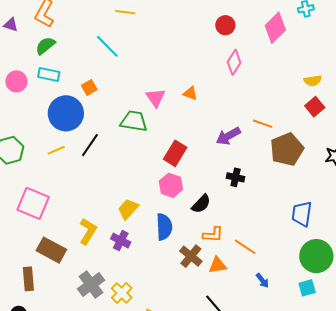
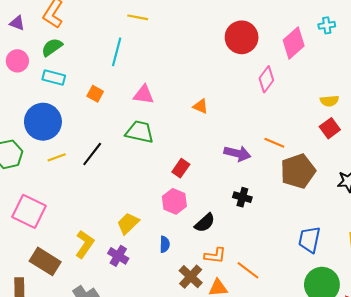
red circle: (225, 25) -> (242, 37), size x1.6
cyan line: (107, 46) -> (117, 52), turned 56
pink diamond: (234, 62) -> (266, 79), moved
pink circle: (16, 81) -> (17, 61), moved
orange square: (89, 88) -> (95, 94), turned -35
pink triangle: (156, 98) -> (144, 95), moved, turned -50
blue circle: (66, 113) -> (43, 122), moved
purple arrow: (228, 136) -> (237, 153), turned -140
red rectangle: (175, 153) -> (181, 168), size x0.7
blue semicircle: (164, 227) -> (165, 244), size x0.6

